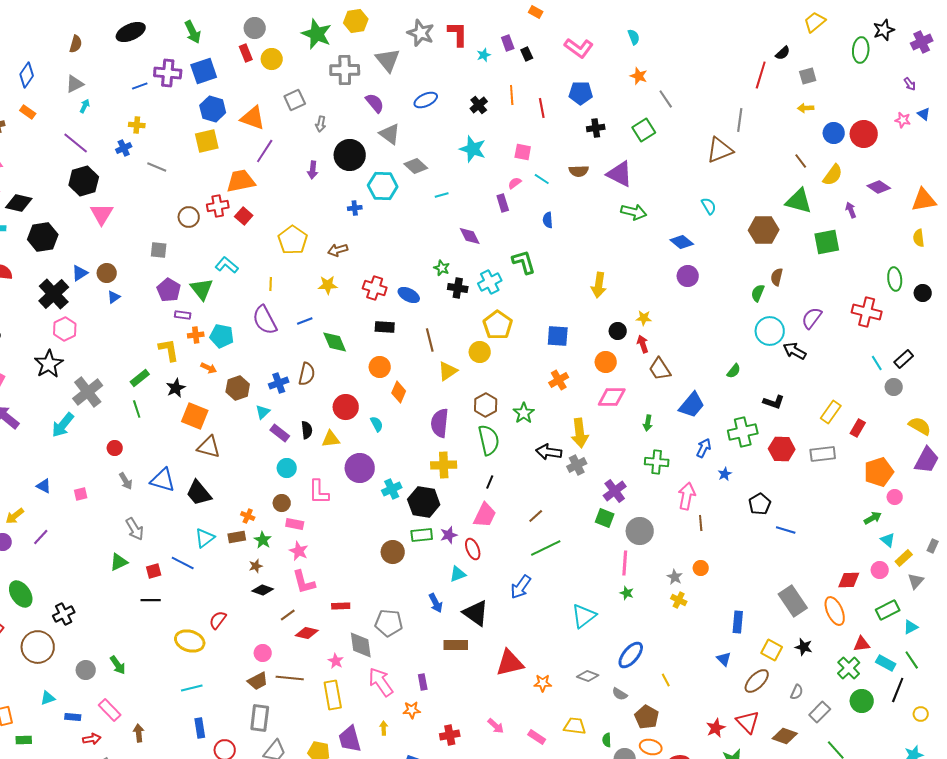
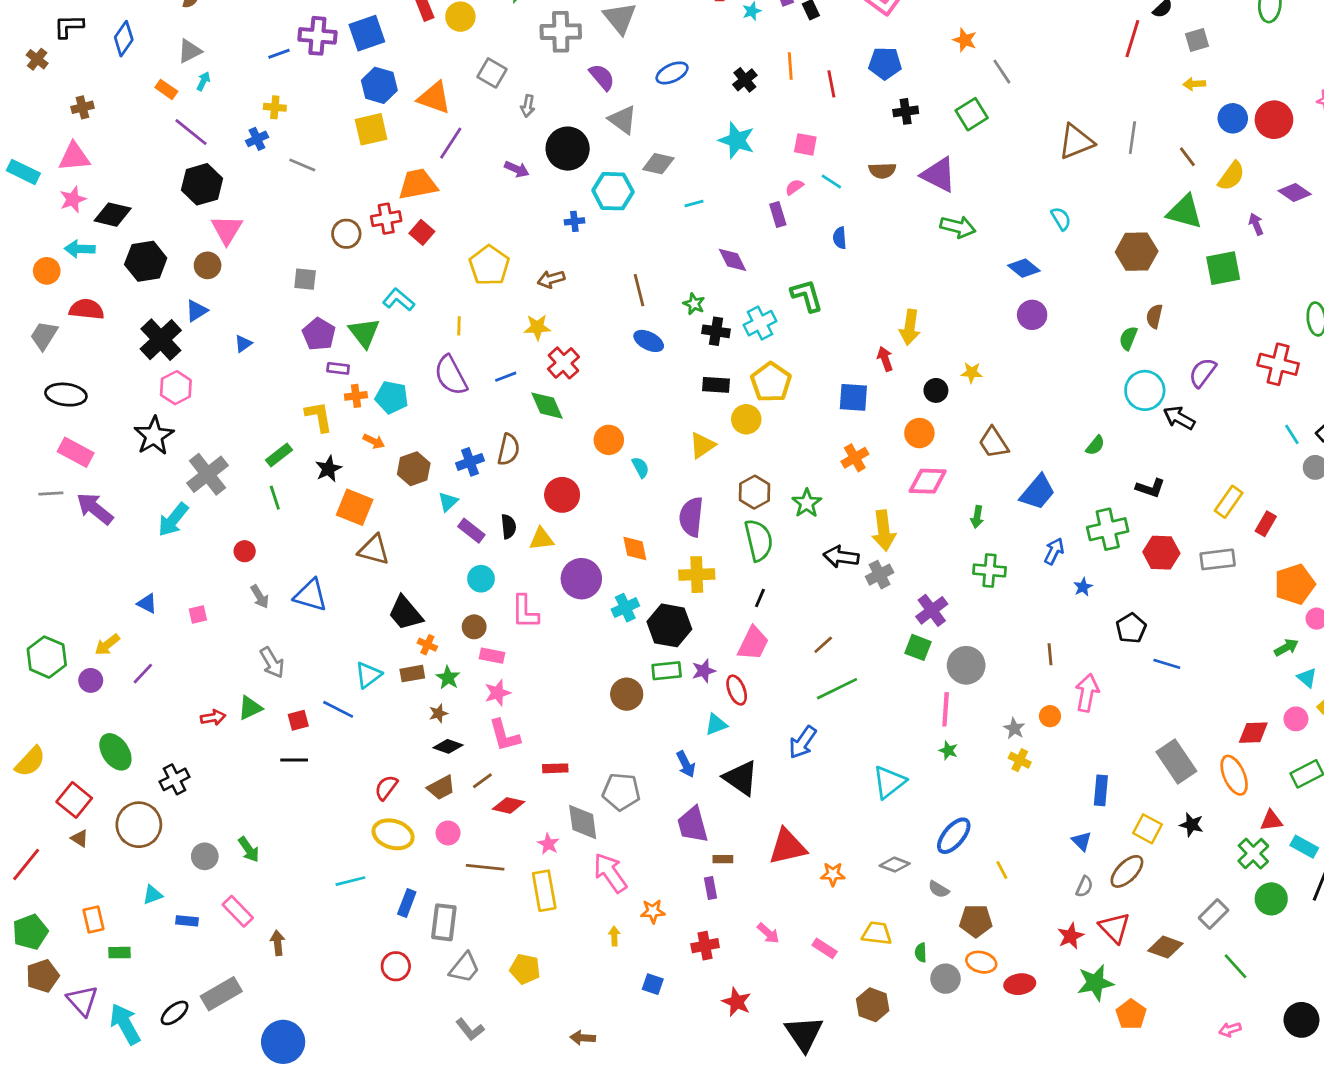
gray square: (295, 100) -> (492, 73), turned -35
orange rectangle: (28, 112) -> (166, 89), moved
gray line: (740, 120) -> (1132, 138), moved
gray diamond: (416, 166) -> (658, 164), turned -30
purple arrow: (313, 170) -> (517, 169), turned -72
brown circle: (107, 273) -> (208, 265), moved
red cross: (375, 288) -> (563, 363), moved, turned 30
black rectangle: (385, 327) -> (716, 385), moved
brown line: (430, 340) -> (639, 290), moved
red arrow: (643, 344) -> (885, 359), moved
orange diamond: (399, 392) -> (635, 548), moved, turned -35
cyan semicircle: (377, 424) -> (640, 467), moved
black trapezoid: (199, 493) -> (405, 613), moved
pink arrow: (687, 496) -> (1087, 693), moved
pink star: (299, 551) -> (497, 693), turned 30
yellow ellipse: (190, 641) -> (393, 834), moved
brown rectangle: (456, 645) -> (723, 859), moved, size x0.6
brown trapezoid: (258, 681) -> (441, 788), moved
purple rectangle: (423, 682) -> (711, 888), moved
gray semicircle: (797, 692) -> (1084, 887), moved
brown pentagon: (647, 717) -> (976, 921), turned -30
blue rectangle: (200, 728) -> (407, 903), moved, turned 30
red arrow: (92, 739) -> (213, 718), moved
purple trapezoid: (350, 739) -> (693, 825), moved

